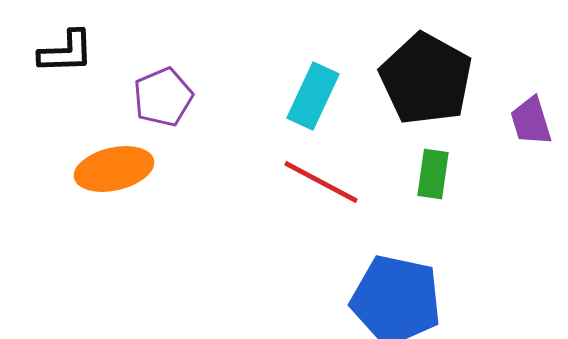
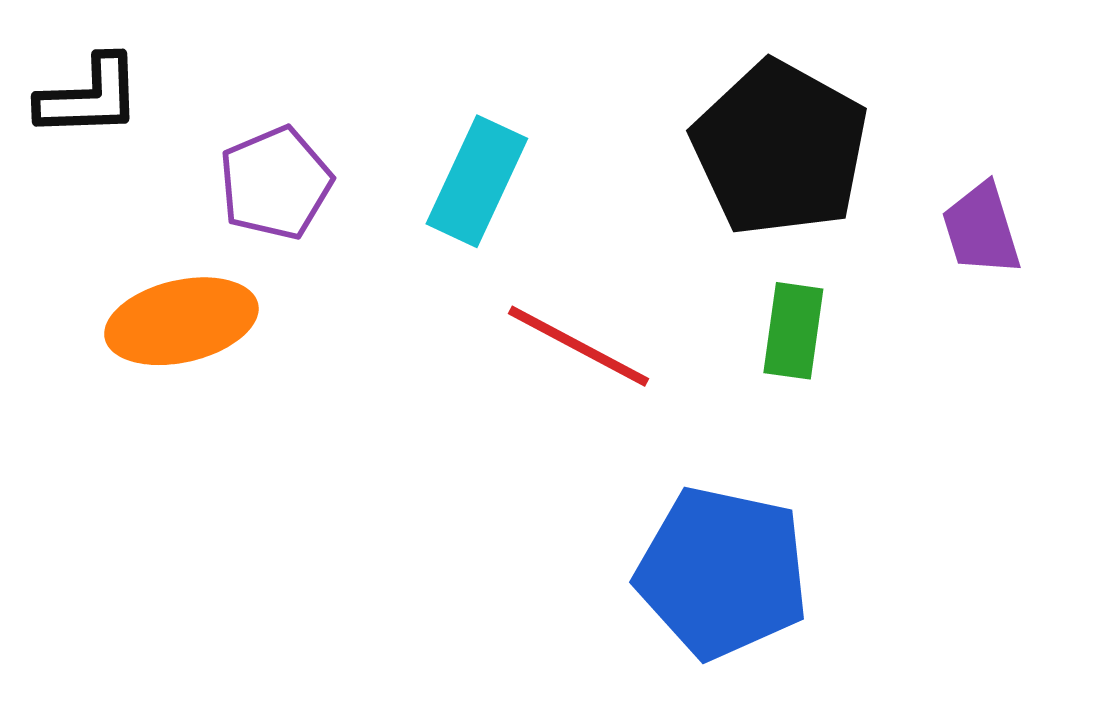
cyan rectangle: (313, 96) -> (477, 181), moved

